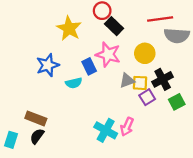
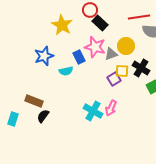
black cross: (163, 79) -> (141, 68), turned -30
gray triangle: (127, 81) -> (111, 54), moved
purple square: (147, 97) -> (114, 79), moved
black semicircle: (37, 136) -> (43, 116), moved

